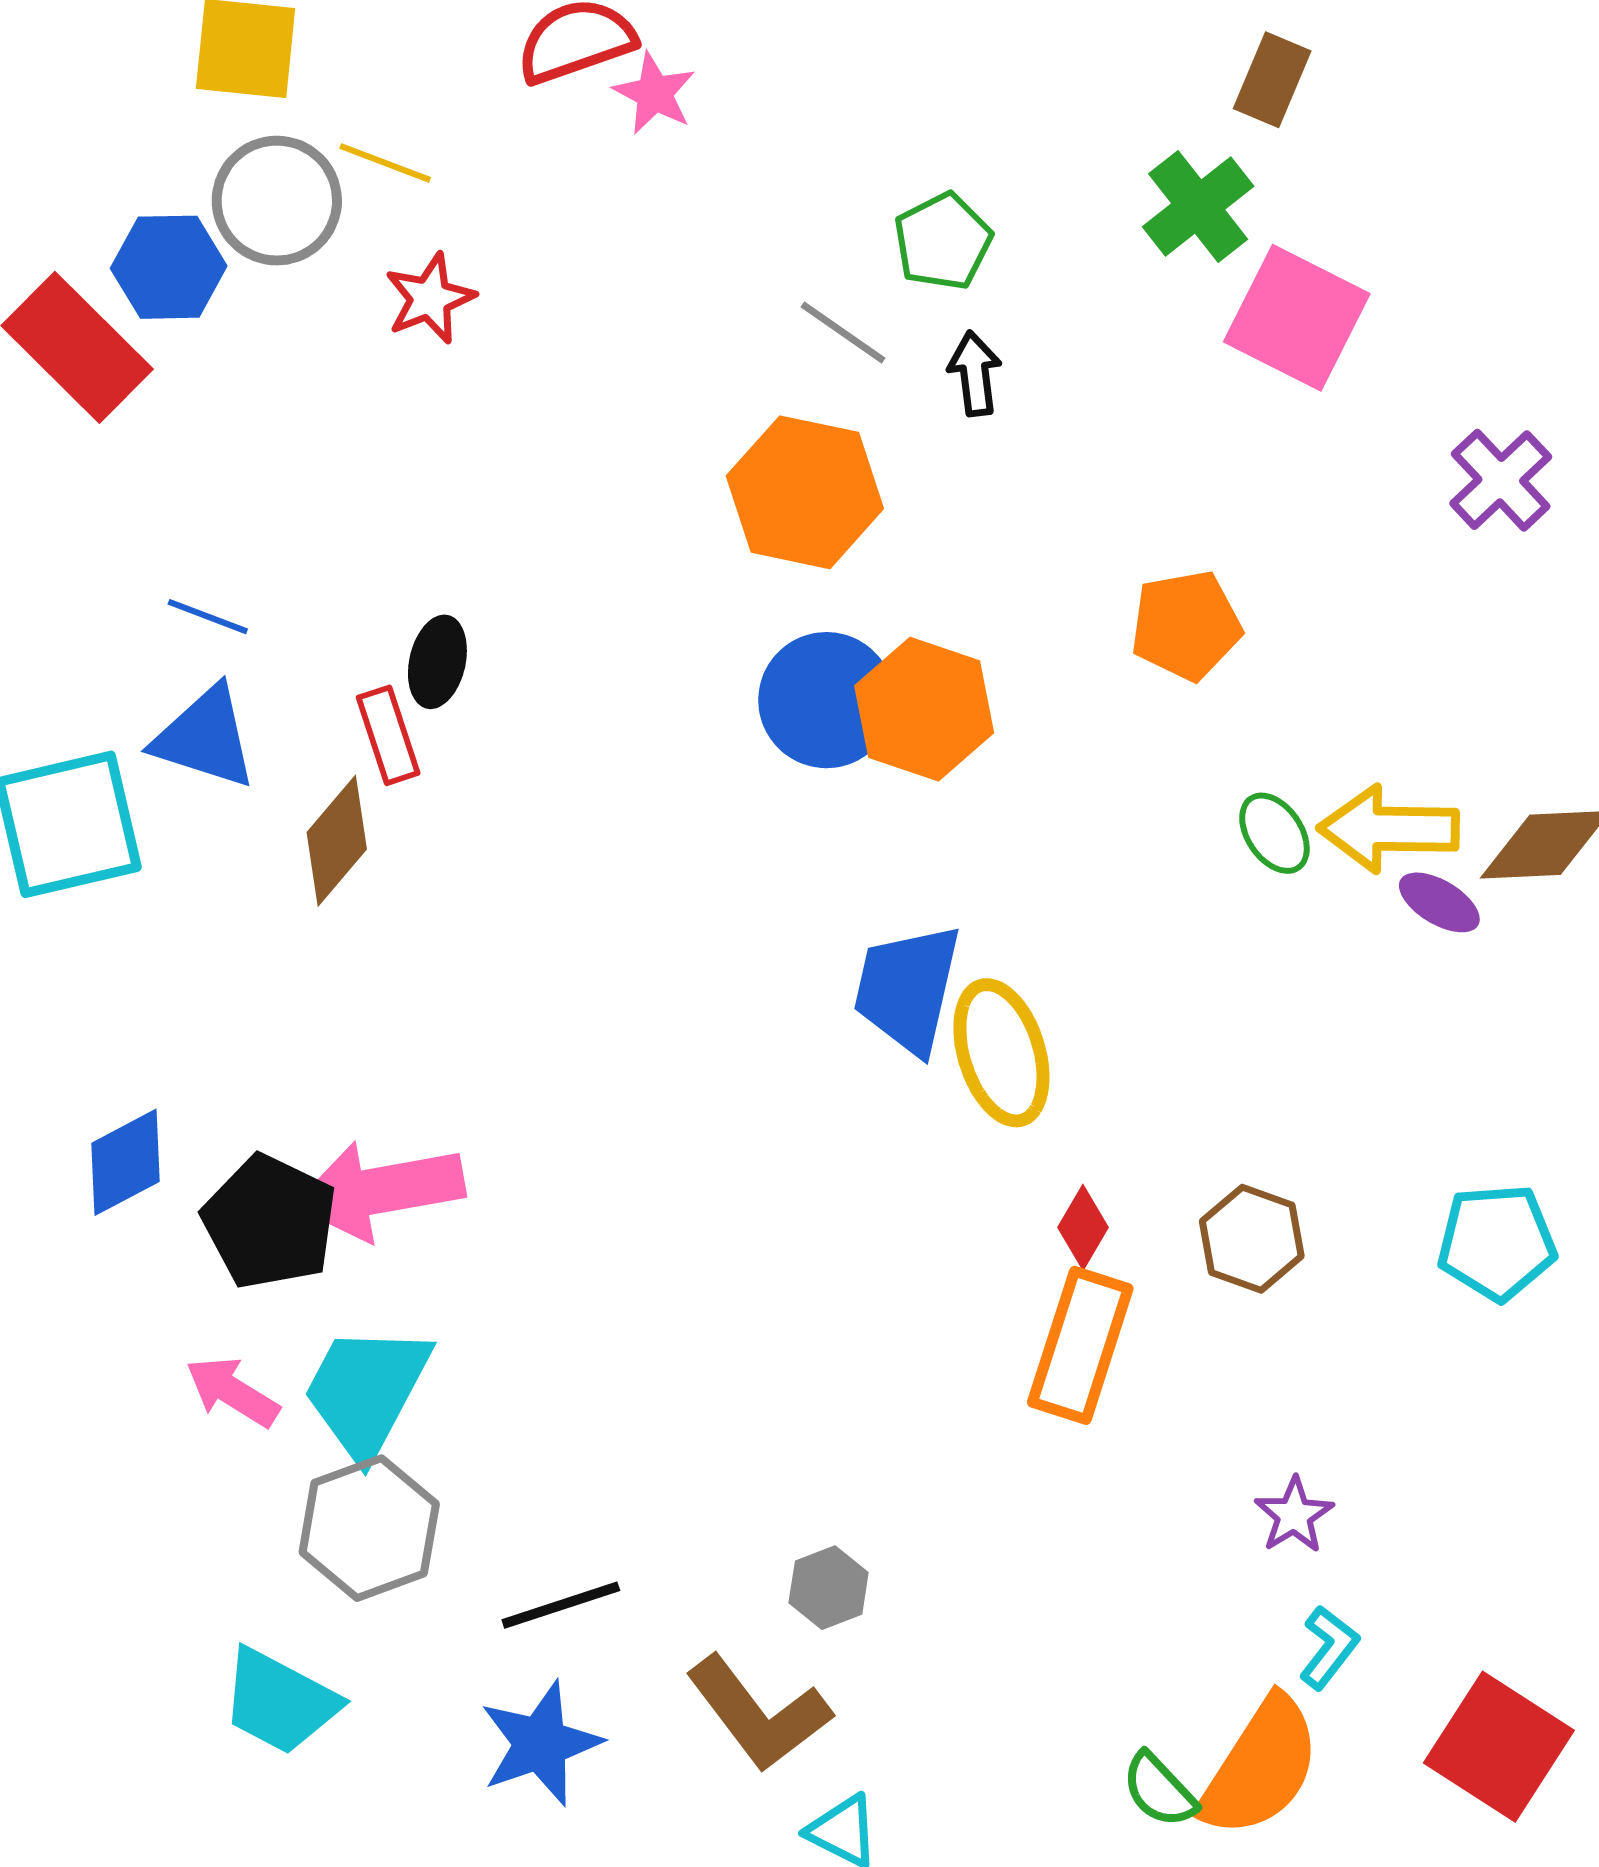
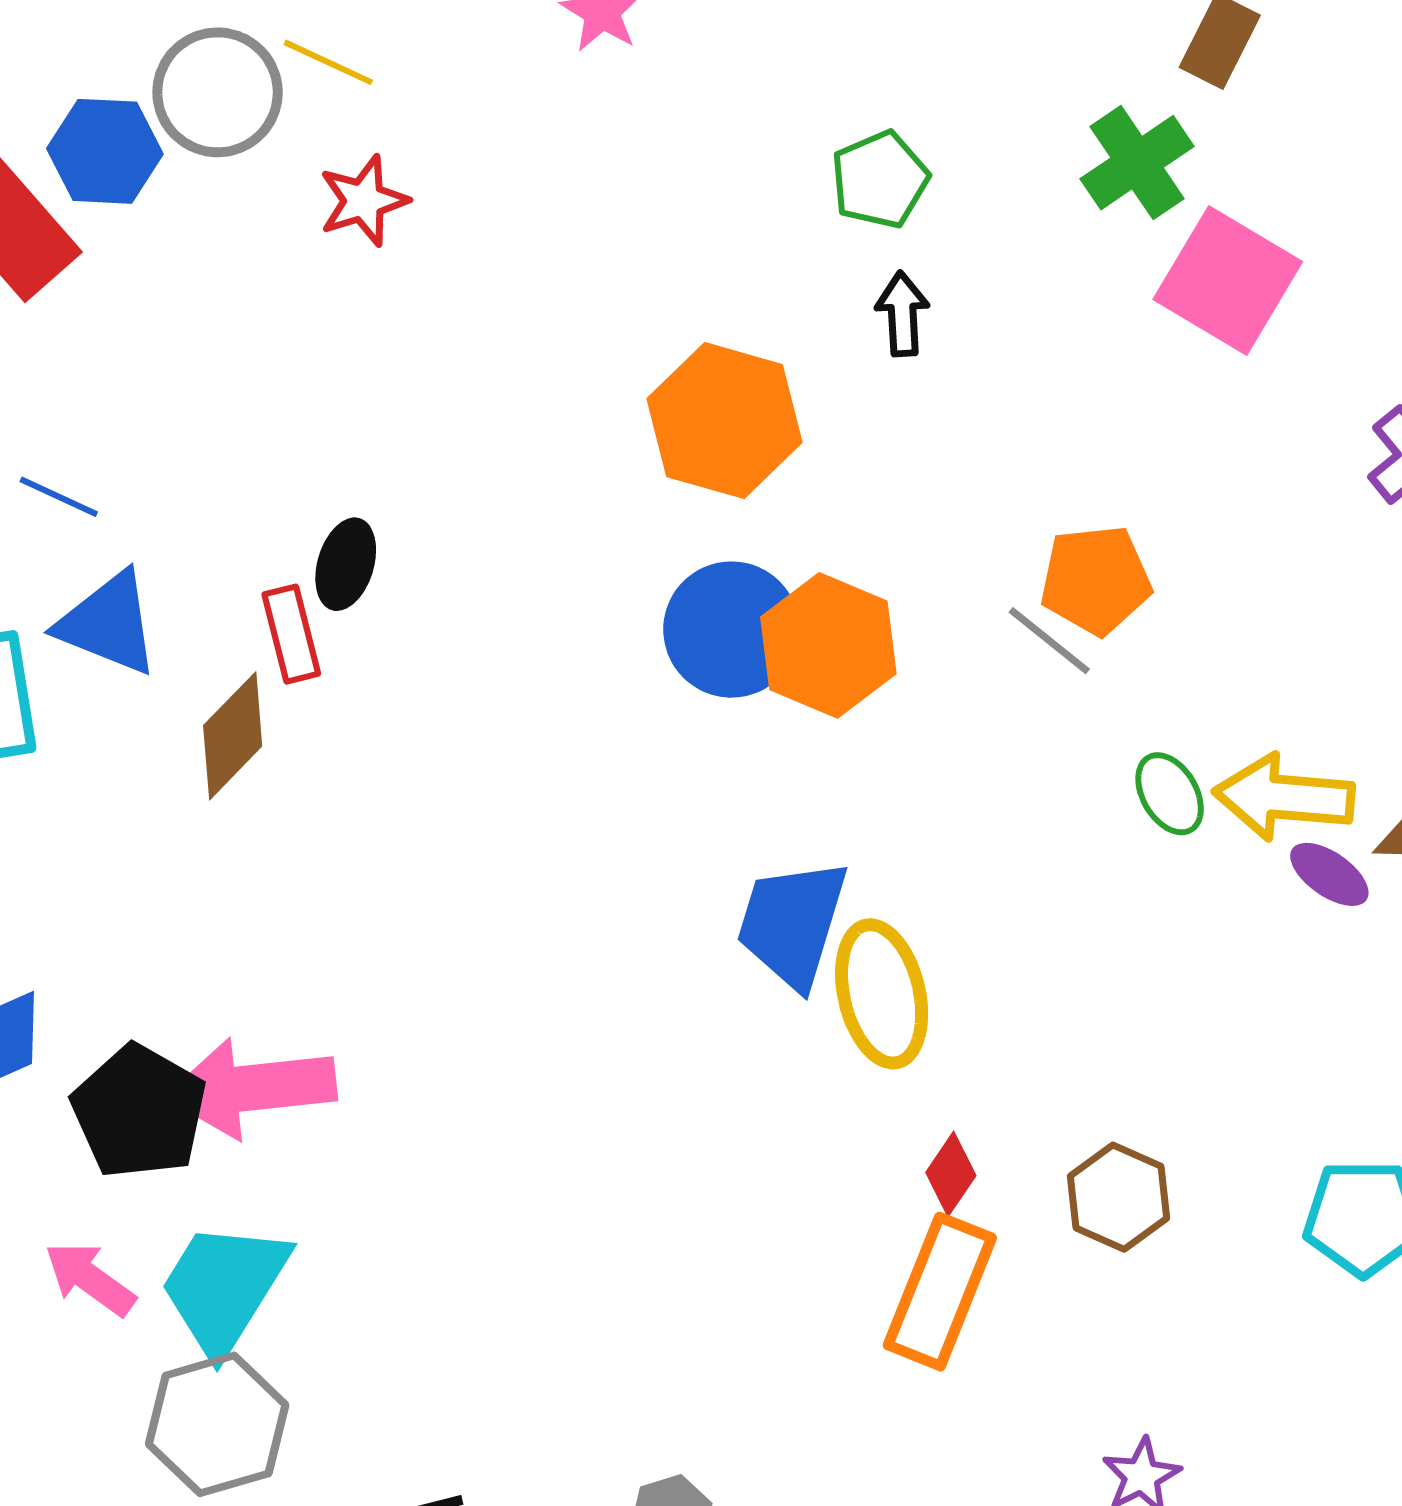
gray line: (843, 332) -> (1049, 641), moved
blue line: (208, 617) -> (59, 497), moved

